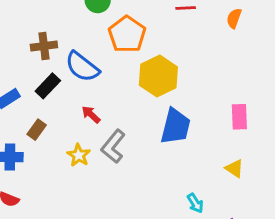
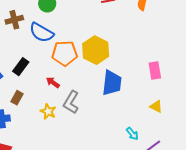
orange pentagon: (127, 34) -> (65, 53), moved, turned -30
brown cross: (44, 46) -> (14, 20), moved
blue semicircle: (82, 67) -> (41, 33), moved

